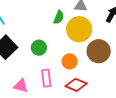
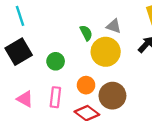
green semicircle: (59, 17) -> (86, 33), turned -64
brown circle: (99, 51) -> (112, 96), moved

